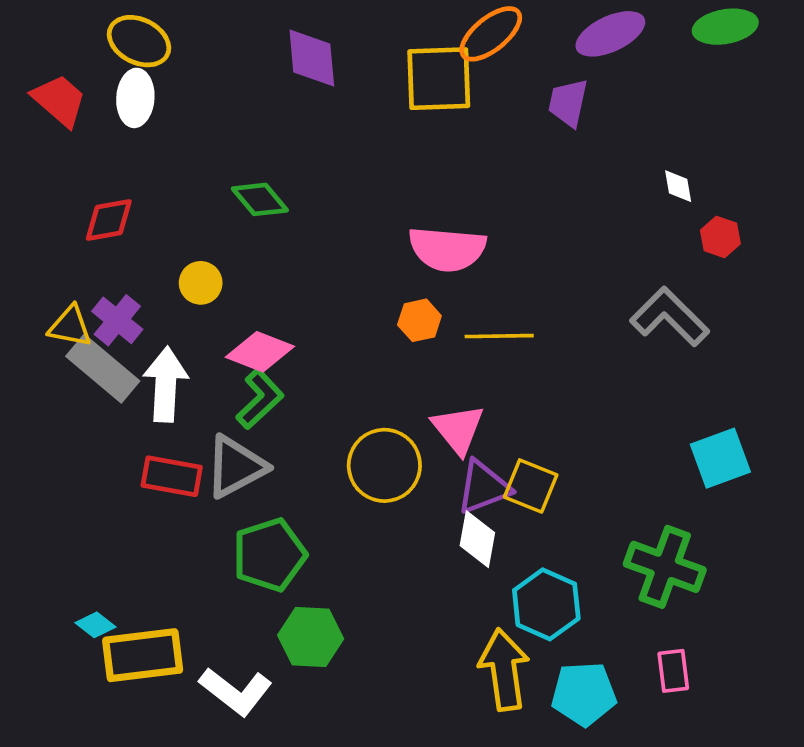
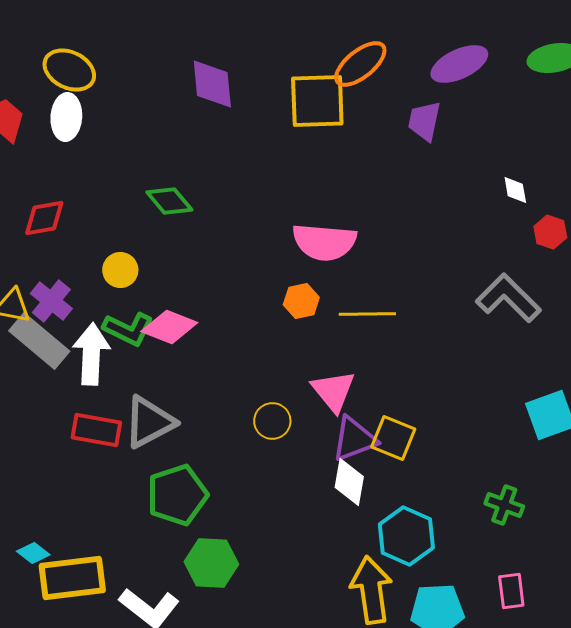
green L-shape: (260, 399) -> (128, 329), moved, turned 69
yellow circle: (384, 465) -> (272, 421), size x0.6
green cross: (665, 567) -> (504, 505), size x0.6

